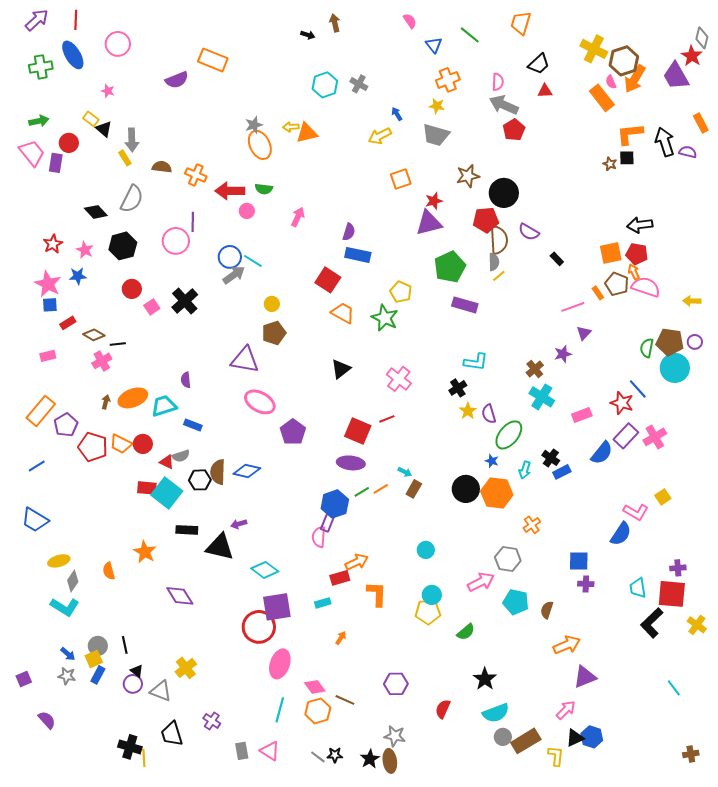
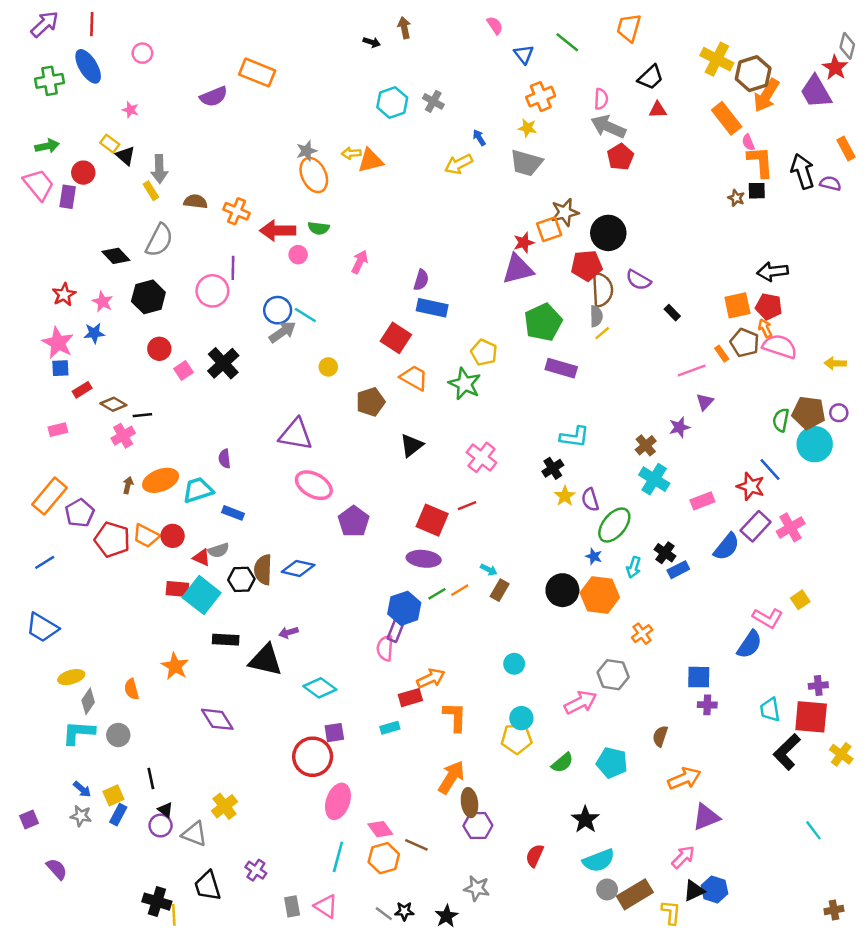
pink circle: (118, 44) -> (142, 53), size x0.7
pink semicircle: (611, 82) -> (748, 142), moved
orange L-shape: (630, 134) -> (760, 162), turned 92
orange square: (401, 179) -> (549, 229), moved
brown pentagon: (274, 333) -> (371, 402), moved
cyan pentagon: (516, 602) -> (612, 763), moved
cyan L-shape: (65, 607) -> (78, 733), turned 152
purple square: (277, 607) -> (334, 733), size x0.6
orange arrow: (341, 638) -> (451, 777), moved, size x2.0
gray circle: (98, 646) -> (118, 735), moved
brown ellipse: (390, 761) -> (469, 803), moved

